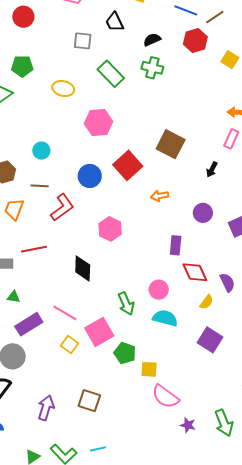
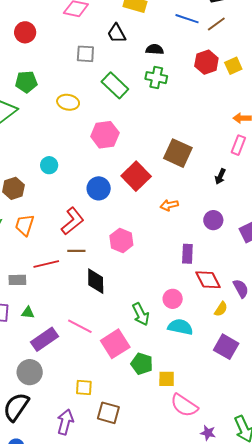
black semicircle: (152, 40) -> (155, 49), turned 30
red hexagon: (195, 41) -> (206, 62), moved
yellow square: (230, 60) -> (233, 66), turned 36
brown line: (40, 186) -> (76, 251), moved
yellow square: (70, 345) -> (84, 387), moved, turned -30

